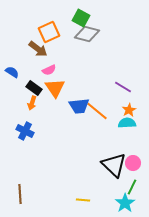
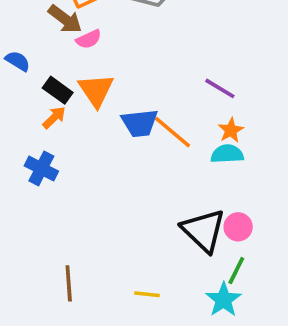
pink semicircle: (49, 70) -> (89, 39), moved
orange arrow: (32, 103) -> (54, 118), turned -152
brown line: (20, 194) -> (69, 283), moved

